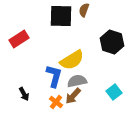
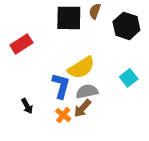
black hexagon: (112, 42) -> (126, 26), moved
cyan square: (114, 92) -> (129, 78), moved

